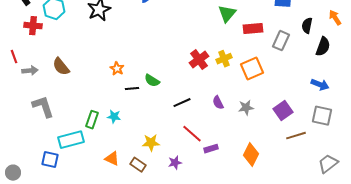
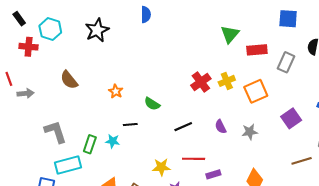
brown semicircle: (61, 67) -> (69, 80), moved
black line: (132, 89) -> (130, 125), moved
gray L-shape: (43, 107) -> (56, 132), moved
purple square: (283, 111) -> (291, 118), moved
red line: (192, 134) -> (194, 159), turned -40
yellow star: (151, 143) -> (161, 167), moved

